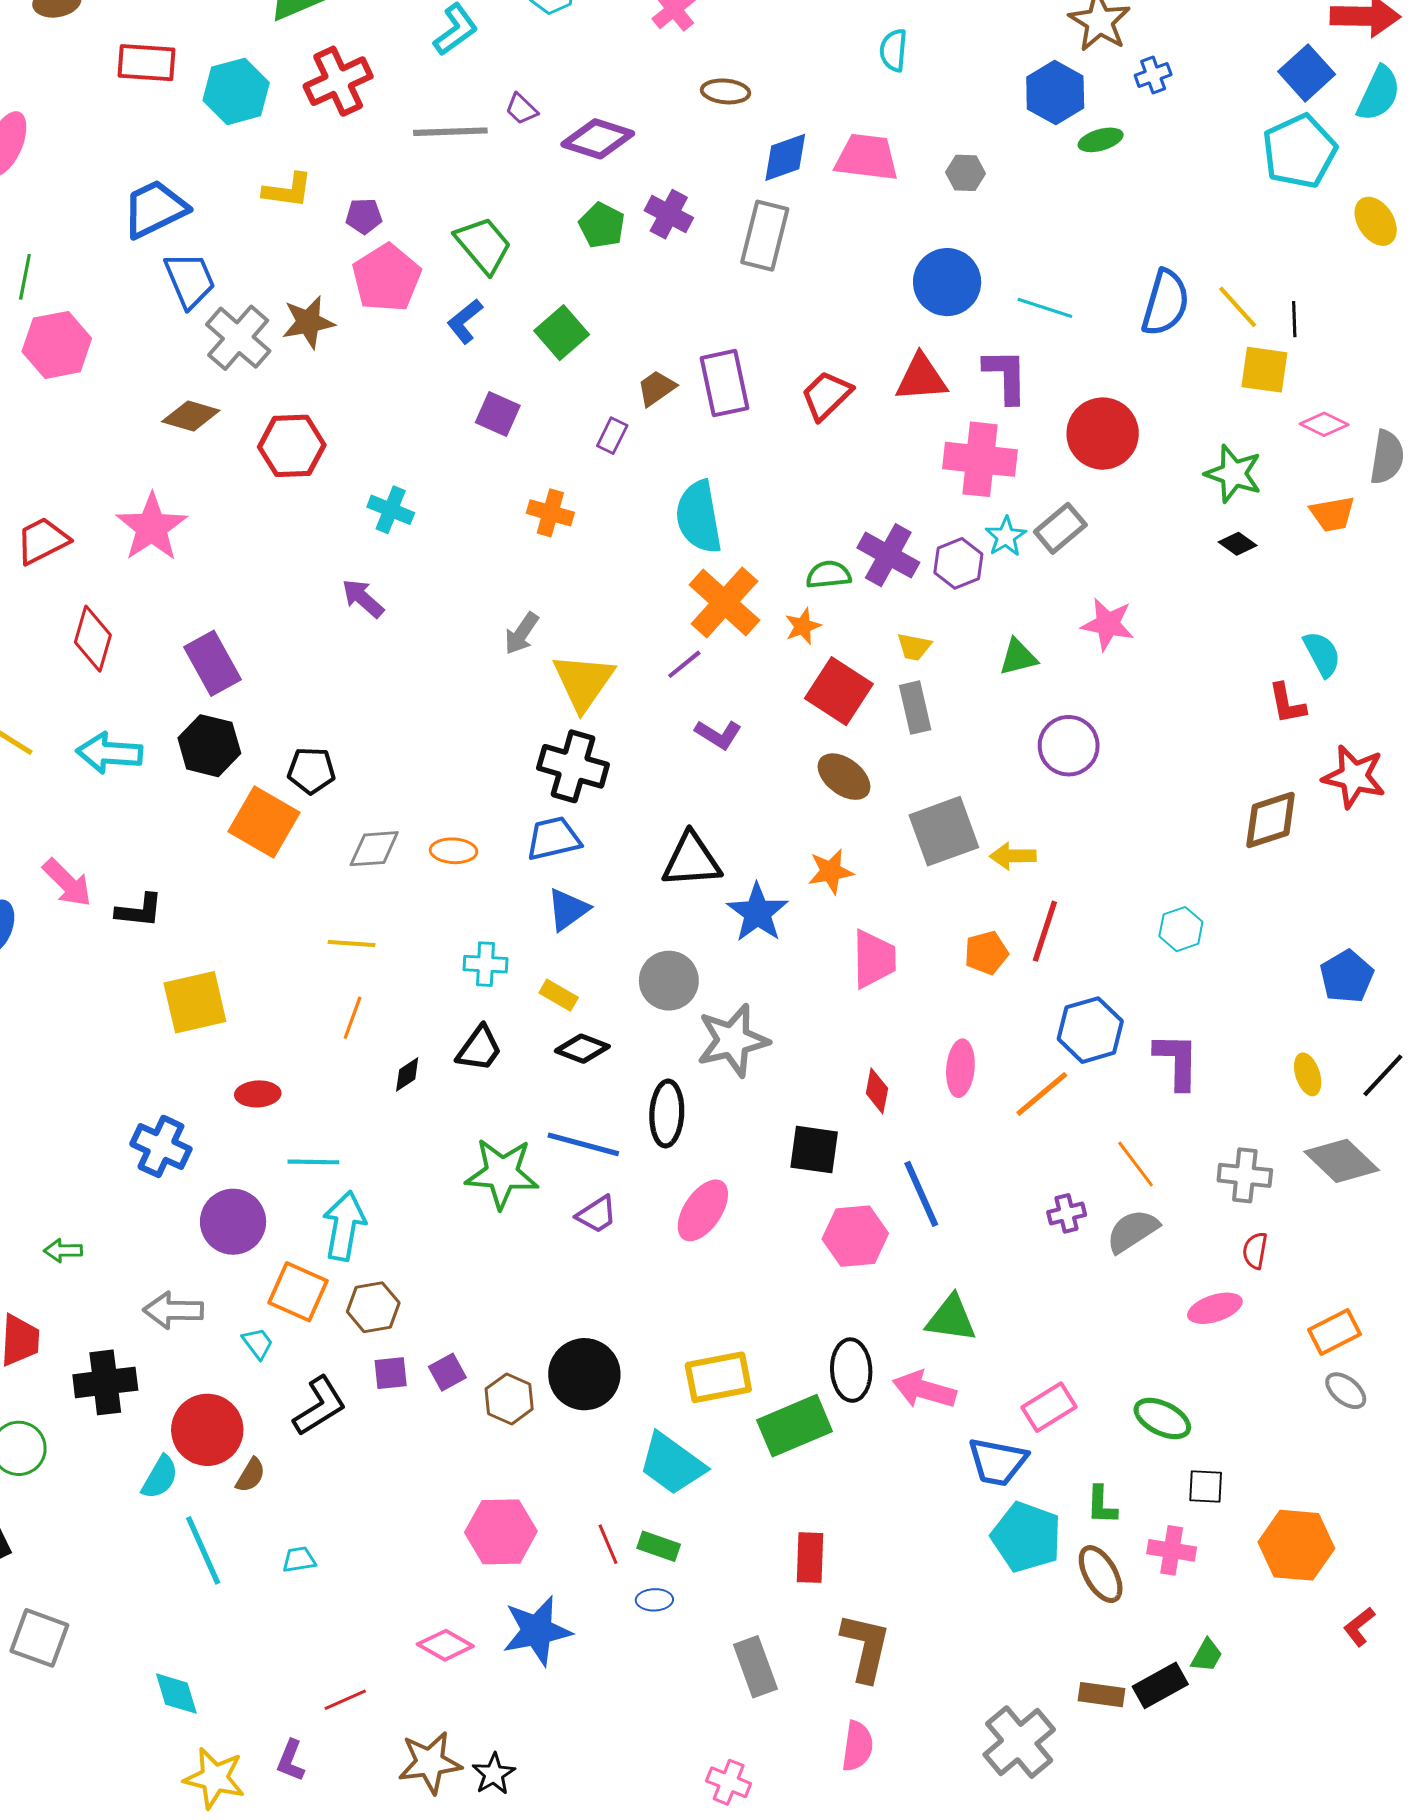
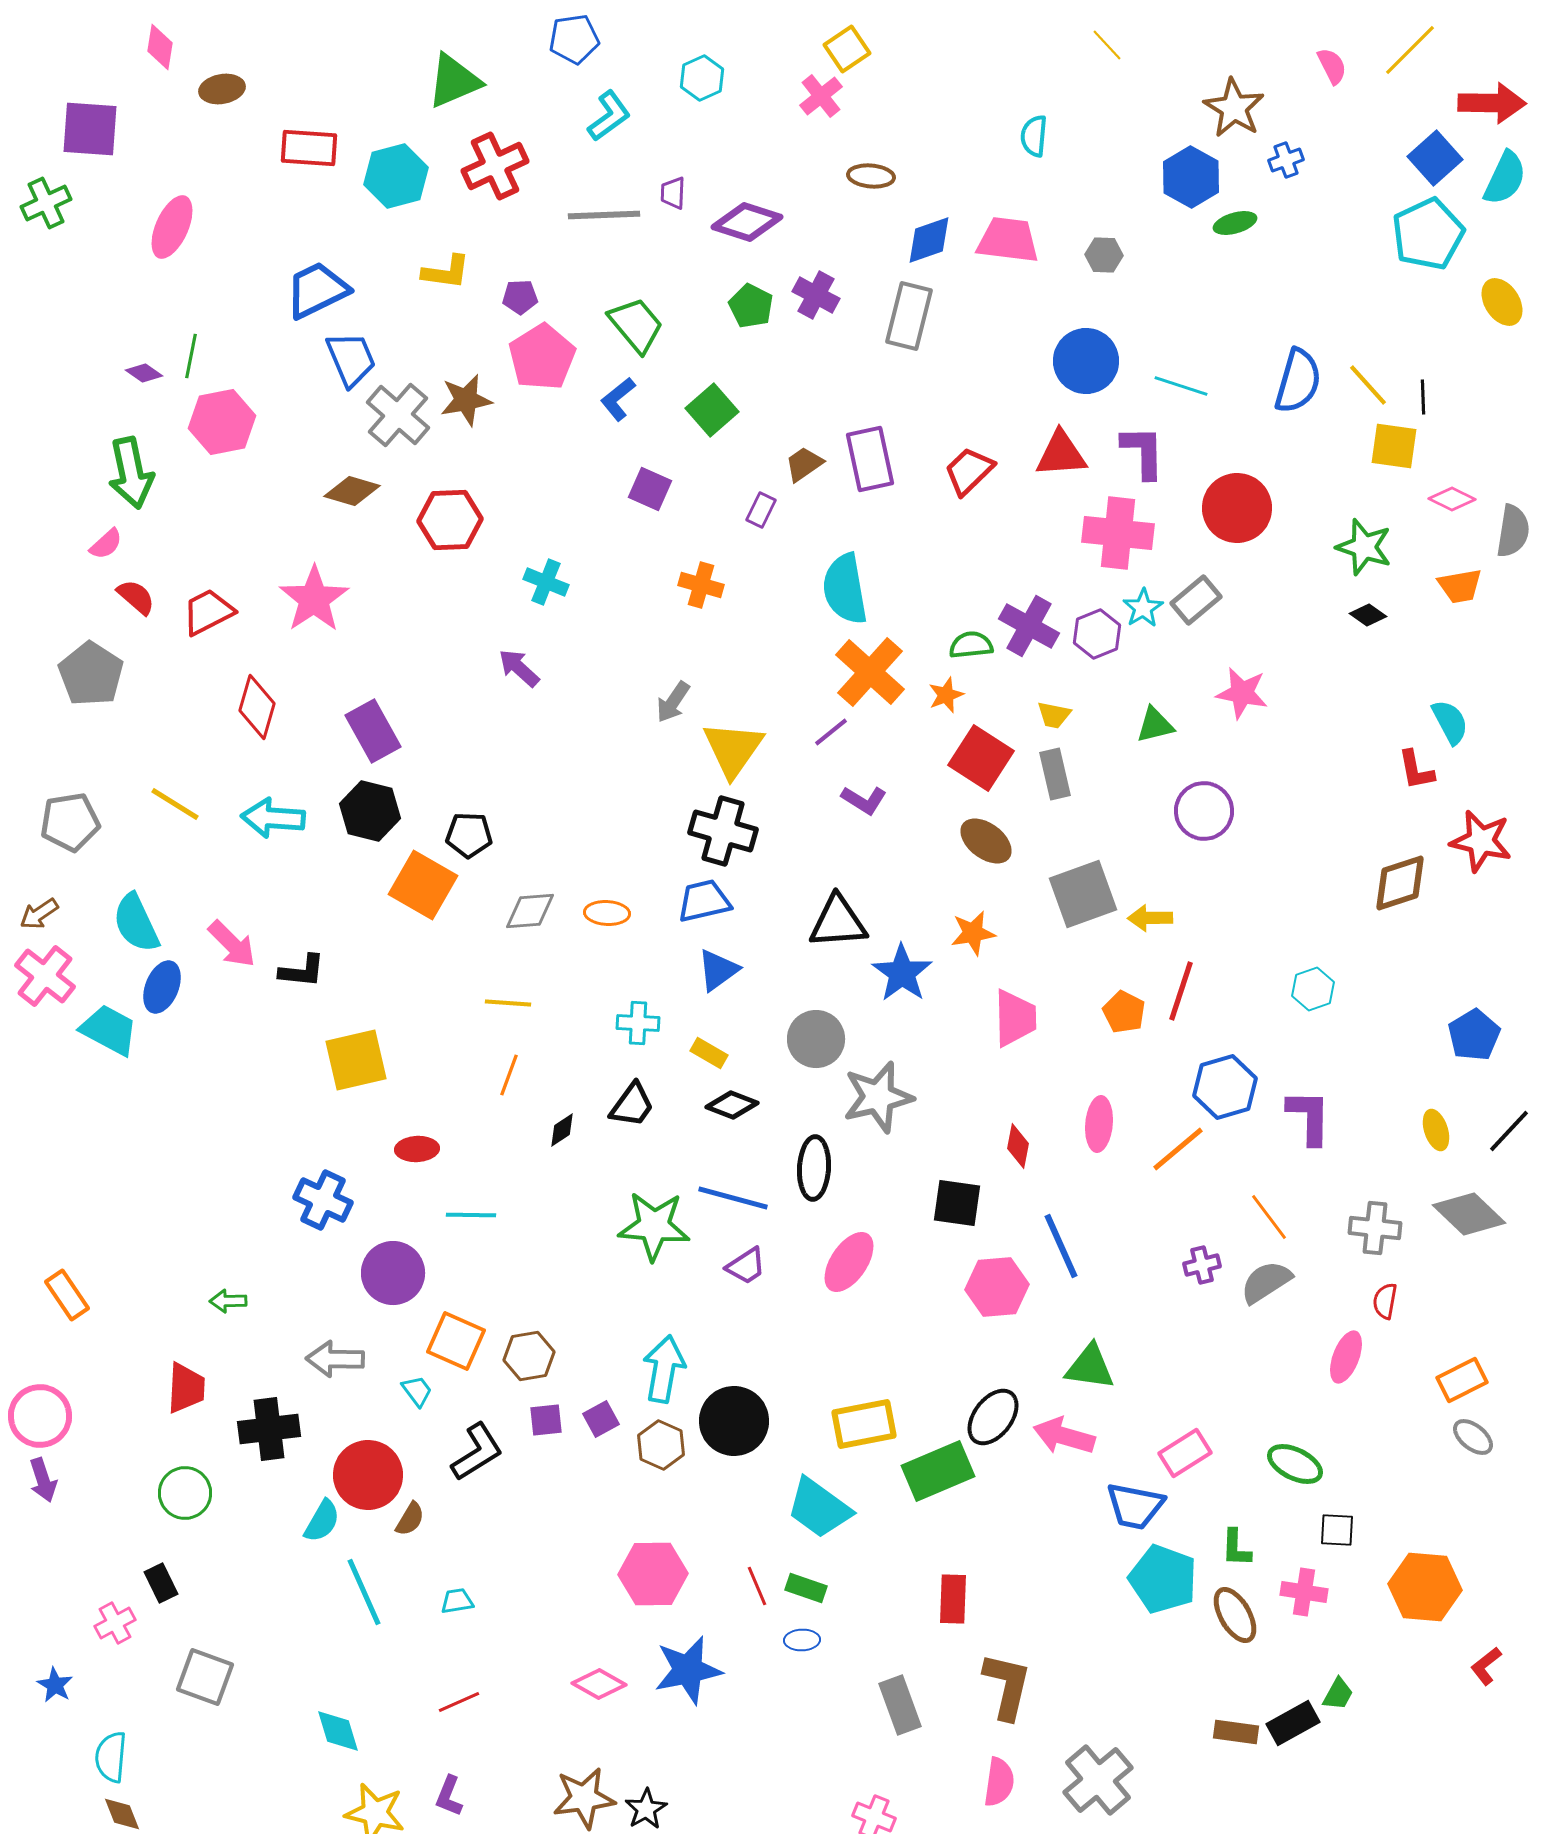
purple trapezoid: (522, 109) -> (673, 193), turned 48
orange pentagon: (986, 953) -> (1124, 1012), turned -30
cyan arrow: (344, 1226) -> (664, 1369), moved
pink ellipse: (1215, 1308) -> (1346, 1357), turned -51
black ellipse: (851, 1370) -> (993, 1417), turned 40
red line: (345, 1700) -> (459, 1702), moved
gray cross: (1019, 1742) -> (1098, 1780), moved

